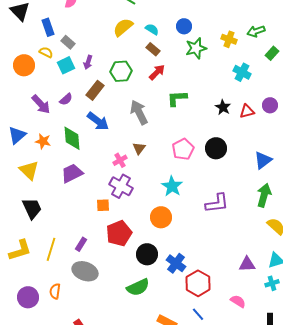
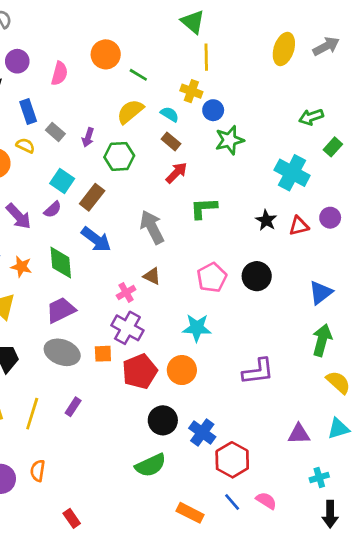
yellow cross: (229, 39) -> (191, 91), moved
purple arrow: (88, 62) -> (88, 137), moved
cyan square: (66, 65) -> (62, 181), moved, turned -30
green hexagon: (121, 71) -> (119, 156), moved
cyan cross: (242, 72) -> (292, 173), size x1.4
brown triangle: (139, 148) -> (152, 276), turned -40
cyan star: (172, 186) -> (197, 328), turned -30
purple L-shape: (217, 203) -> (258, 371), moved
red pentagon: (119, 233) -> (140, 371), moved
gray ellipse: (85, 271) -> (62, 352), moved
cyan cross: (272, 283) -> (319, 477), moved
pink semicircle: (238, 301) -> (266, 501), moved

